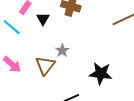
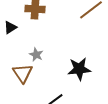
black triangle: (43, 19) -> (10, 28), turned 40

